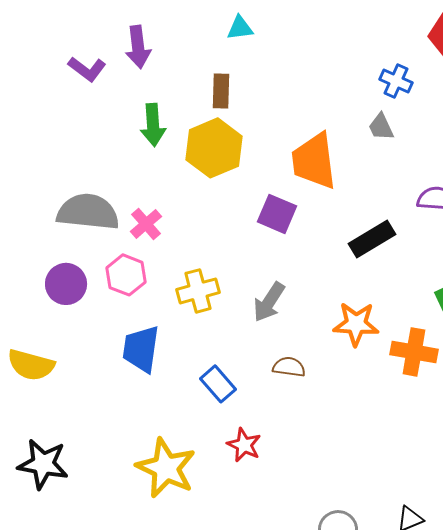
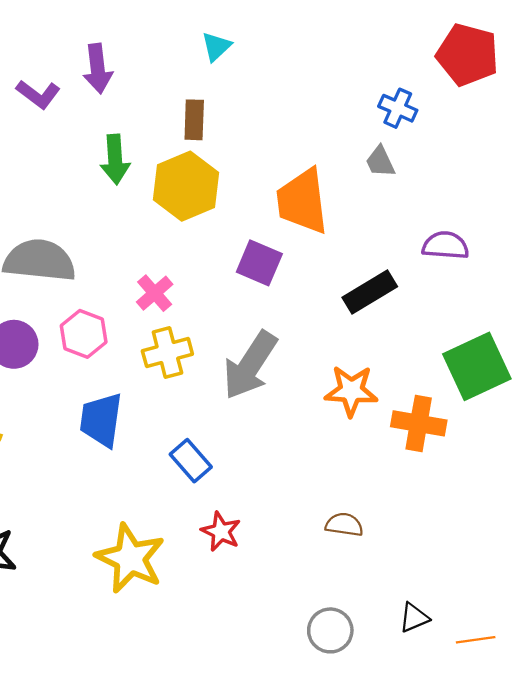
cyan triangle: (240, 28) -> (216, 47), turned -36
pink cross: (146, 224) -> (155, 293), moved
gray arrow: (269, 302) -> (250, 365), size x1.5
brown semicircle: (289, 367) -> (344, 525), moved

